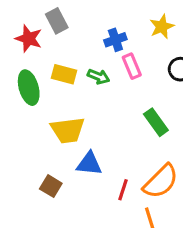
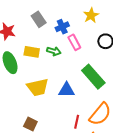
gray rectangle: (57, 21) -> (39, 19), moved
green rectangle: (156, 122) -> (93, 77), size x1.4
blue triangle: (89, 164) -> (67, 90), moved

